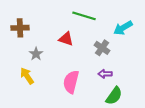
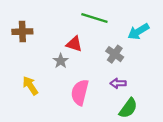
gray star: (36, 54) -> (61, 61), moved

